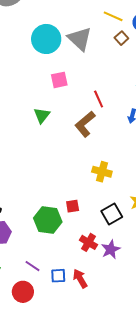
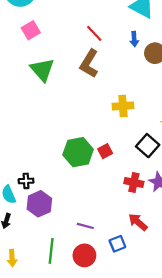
pink square: (59, 80) -> (31, 30), moved
green triangle: (42, 115) -> (42, 70), size x1.4
green hexagon: (48, 220) -> (78, 152), moved
blue square: (58, 276) -> (117, 244), moved

